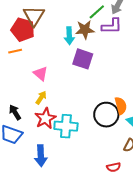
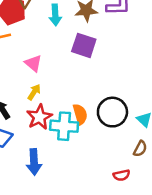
cyan arrow: (69, 36) -> (55, 15), moved
orange semicircle: (121, 106) -> (80, 114), moved

